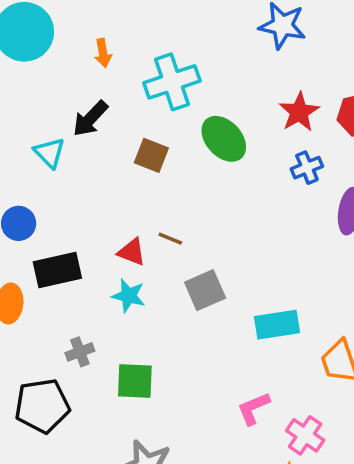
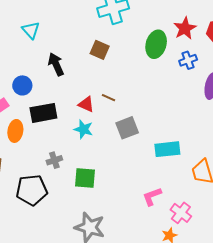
black arrow: (90, 119) -> (56, 64), moved, turned 110
green ellipse: (224, 139) -> (156, 44), moved, turned 56
cyan triangle: (49, 153) -> (31, 30), moved

